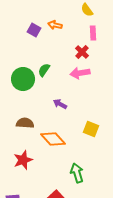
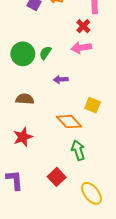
green semicircle: (44, 70) -> (45, 53), moved
purple arrow: (60, 104) -> (61, 79), turned -32
orange diamond: (53, 139) -> (69, 122), moved

